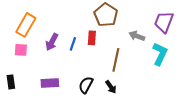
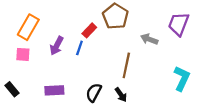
red rectangle: (92, 38) -> (89, 30), moved, turned 40
cyan L-shape: (160, 54) -> (182, 78), moved
black rectangle: (11, 82) -> (12, 89), turned -32

